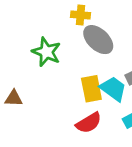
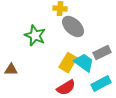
yellow rectangle: (91, 89) -> (68, 63), turned 42

